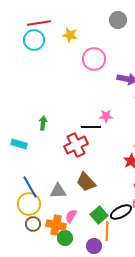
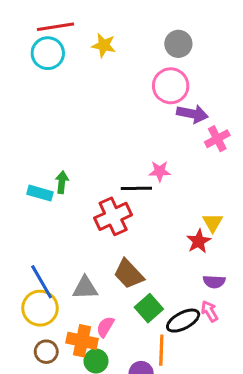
gray circle: (118, 20) -> (178, 44), moved
pink circle: (94, 59) -> (171, 86), moved
cyan rectangle: (19, 144) -> (40, 193), moved
green square: (99, 215) -> (149, 308), moved
brown circle: (33, 224) -> (46, 352), moved

